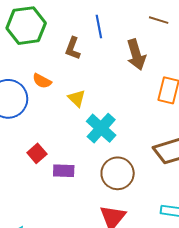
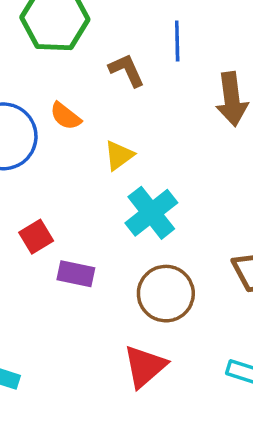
brown L-shape: (73, 48) -> (127, 70), turned 125
yellow triangle: (77, 98) -> (119, 155), turned 30

